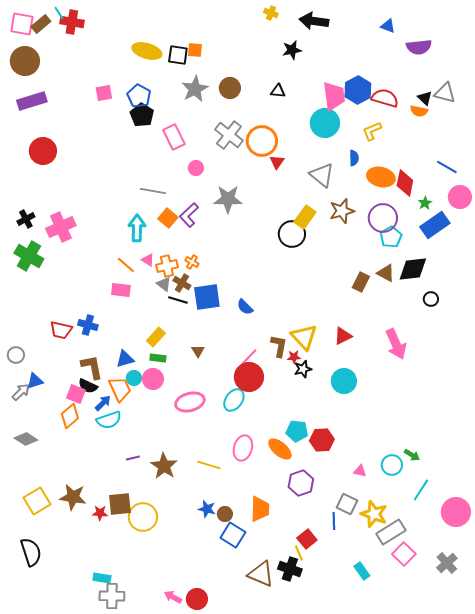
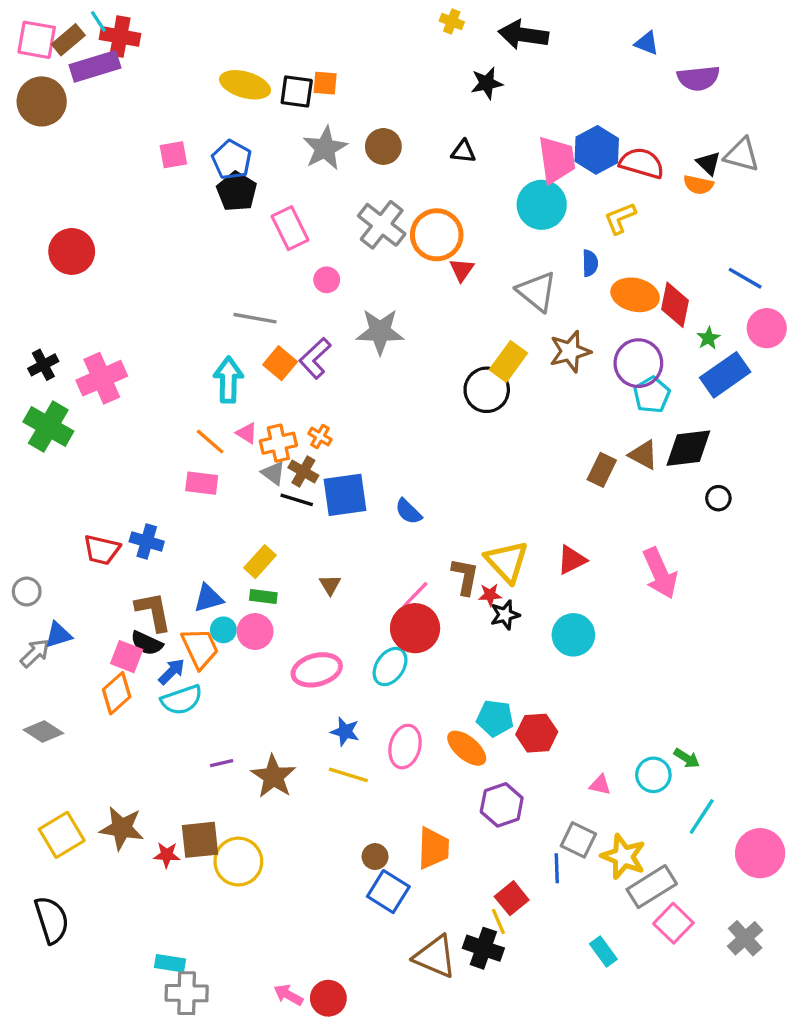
purple rectangle: (32, 101) -> (95, 66), moved
blue star: (207, 509) -> (345, 732), moved

